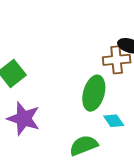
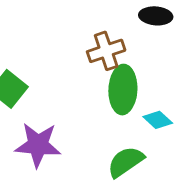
brown cross: (117, 60) -> (106, 51), moved

